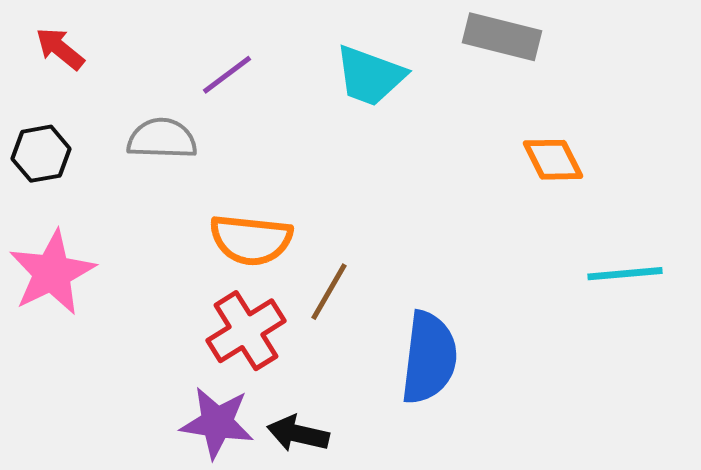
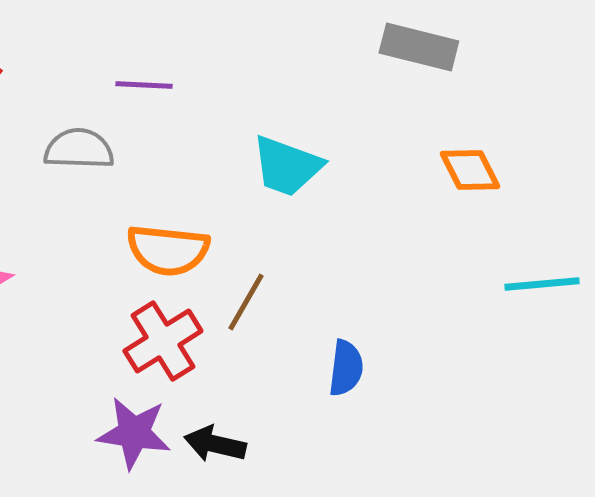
purple line: (227, 75) -> (144, 85), turned 40
cyan trapezoid: (370, 76) -> (287, 166), moved
blue semicircle: (429, 358) -> (346, 368), size x0.6

